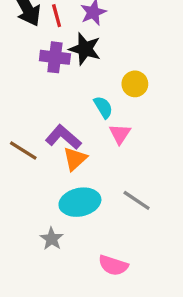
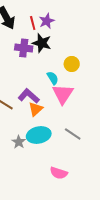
red line: (57, 16) -> (33, 23), moved
pink triangle: (120, 134) -> (63, 94), size x1.6
gray star: (52, 239) -> (19, 142), moved

